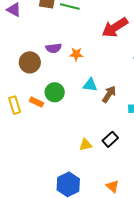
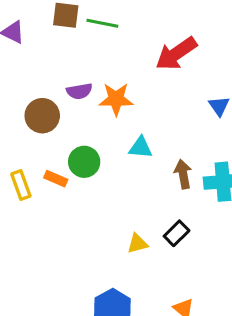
orange star: (76, 54) -> (116, 99), size x1.5
brown arrow: (109, 94) -> (183, 174), moved, turned -42

